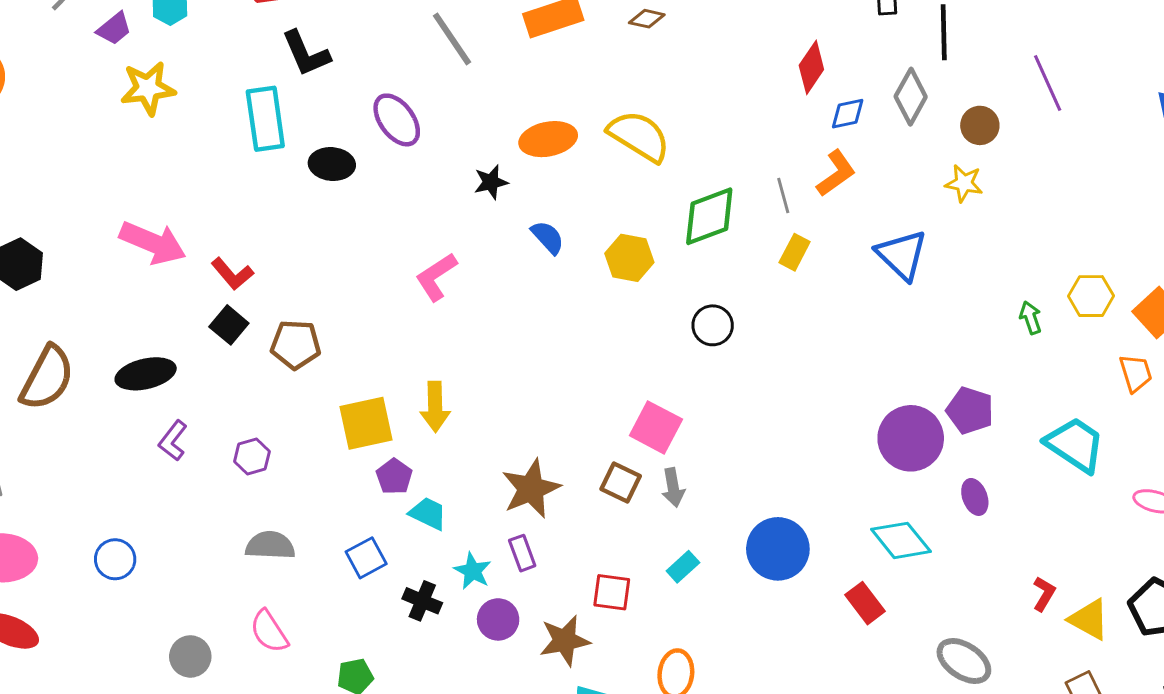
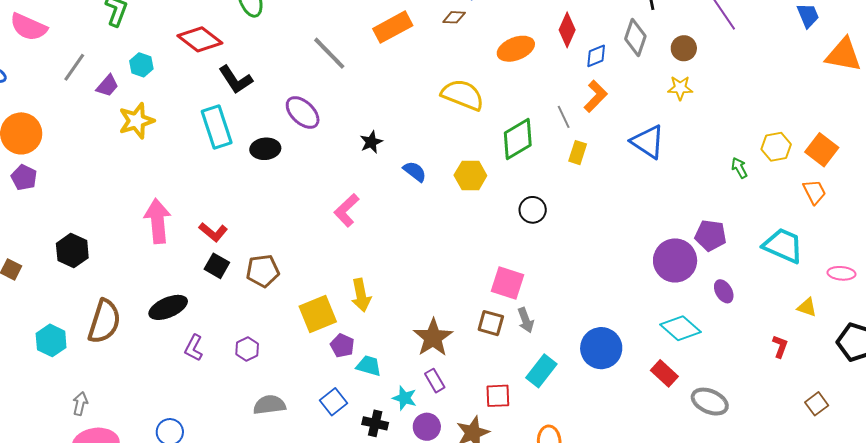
orange ellipse: (548, 139) -> (516, 49), moved
pink arrow: (153, 243) -> (158, 221), turned -108
cyan rectangle: (683, 567) -> (541, 371), size x1.5
yellow triangle: (1089, 619) -> (807, 307), moved, size x0.7
gray ellipse: (964, 661) -> (710, 402), moved

